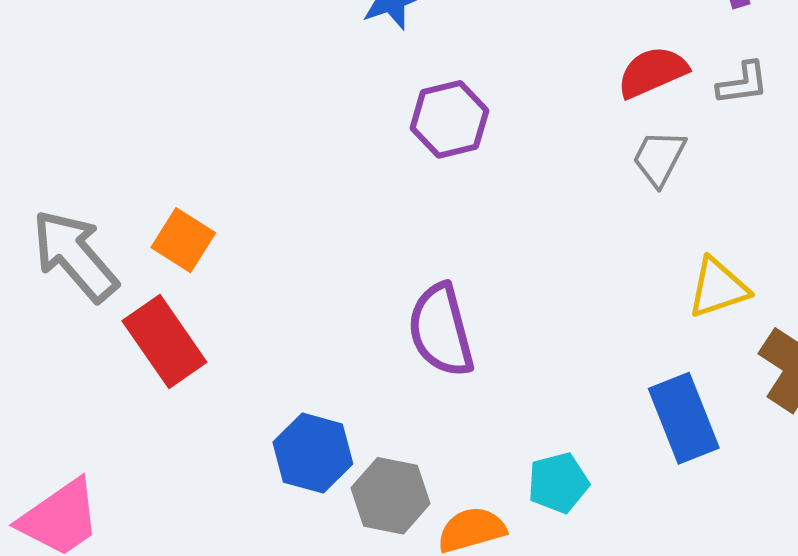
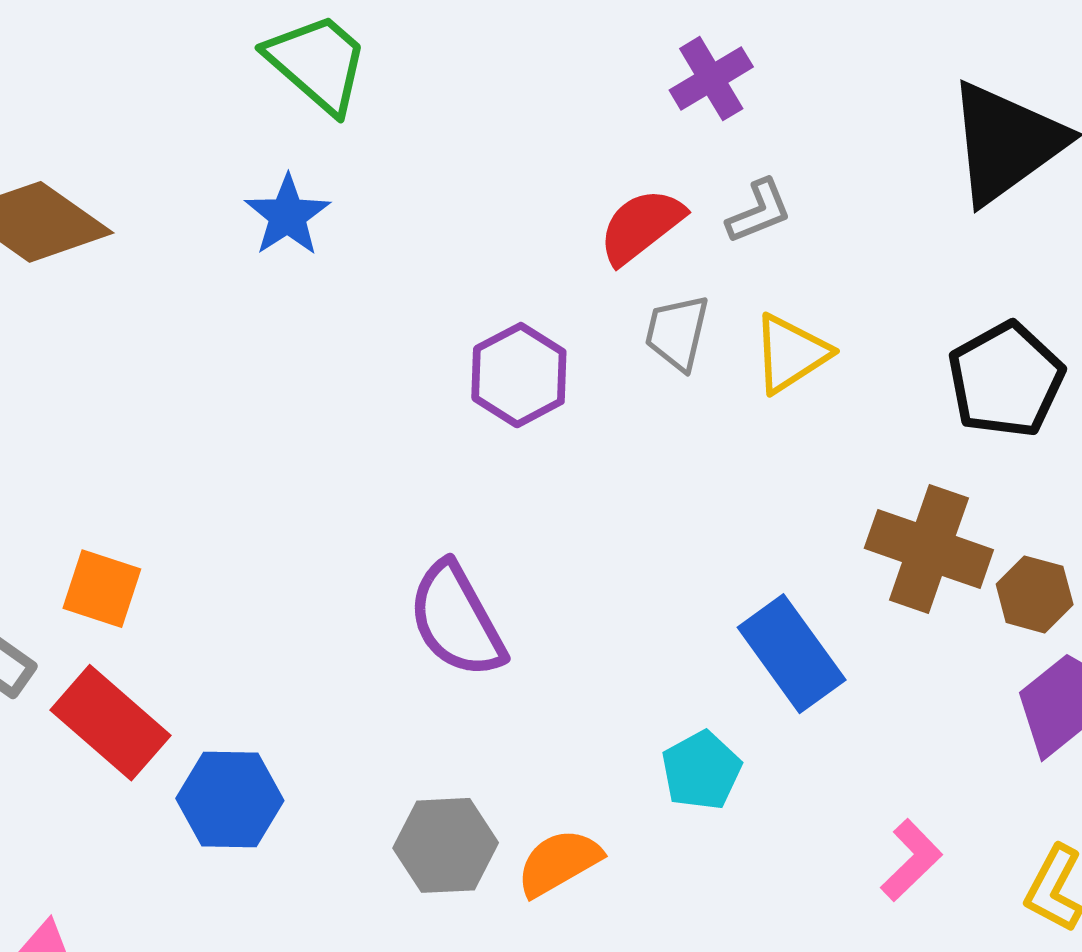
purple hexagon: (449, 119) -> (519, 375), moved
yellow triangle: (718, 288) -> (791, 354), moved
blue hexagon: (313, 453) -> (230, 800), moved
cyan pentagon: (558, 483) -> (701, 770), moved

